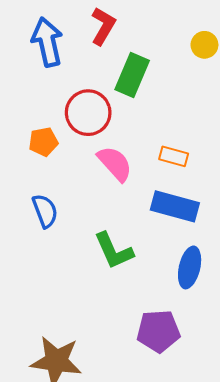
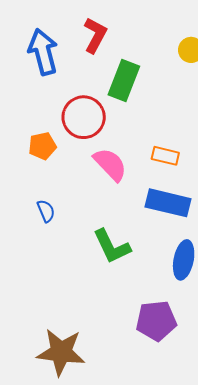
blue semicircle: (45, 211) -> (46, 211), size x0.7

